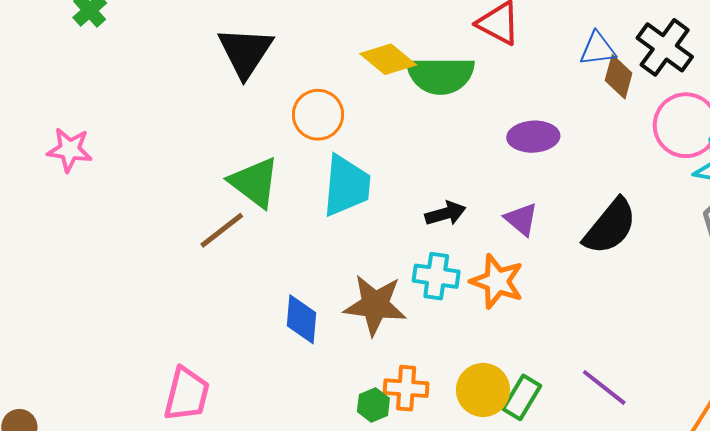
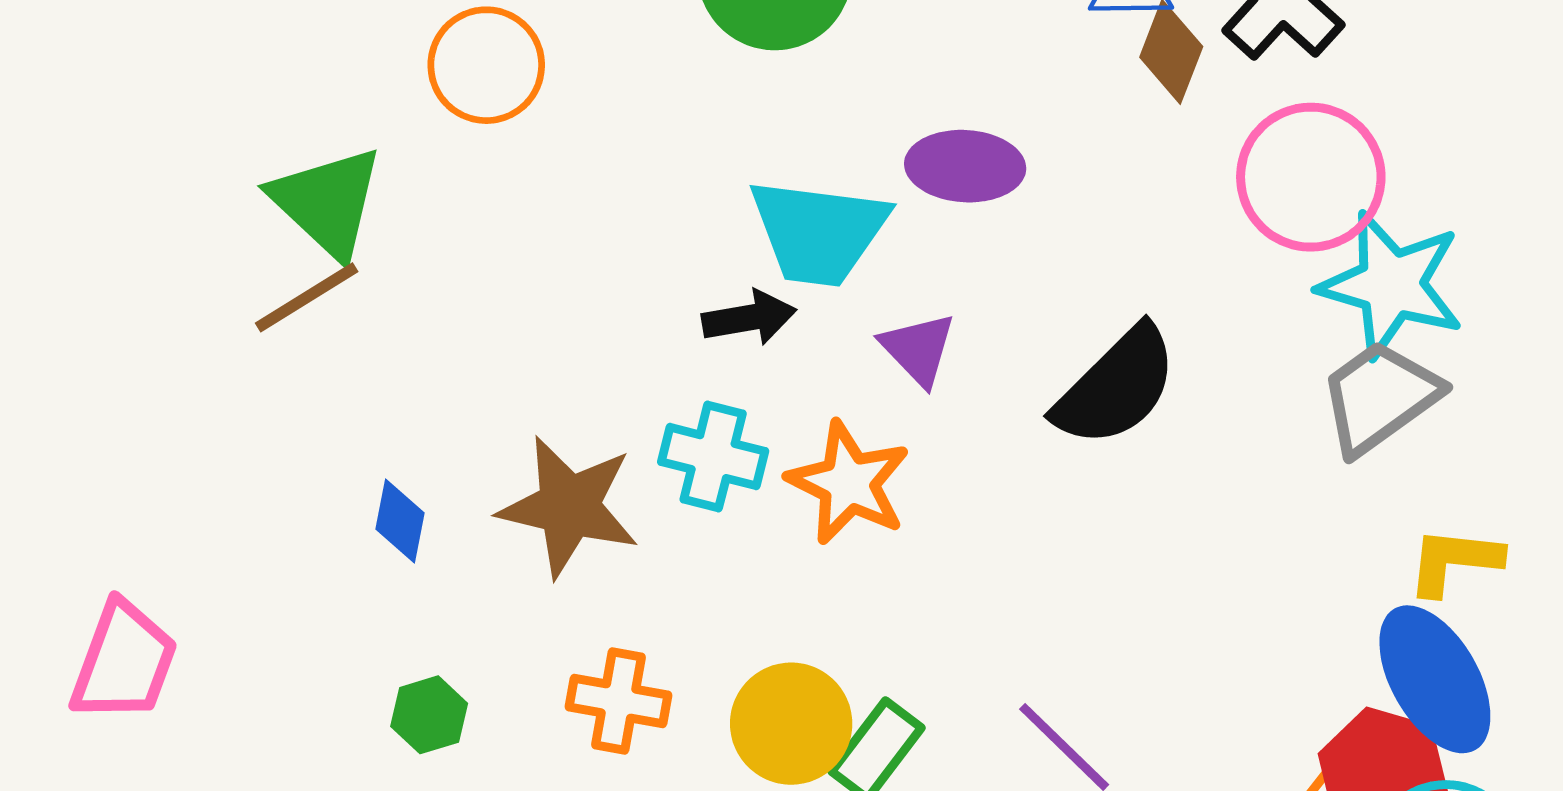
cyan trapezoid: (346, 186) -> (819, 232), moved, turned 86
brown line: (222, 230) -> (307, 297), moved
blue diamond: (302, 319) -> (400, 521), size x0.7
green hexagon: (373, 405) -> (429, 715), moved

